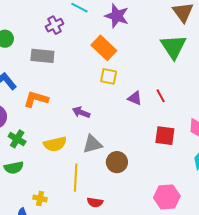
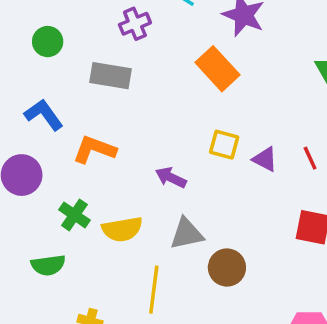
yellow square: (109, 76) -> (224, 145), moved
green cross: (17, 139) -> (74, 215), moved

